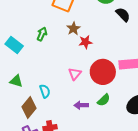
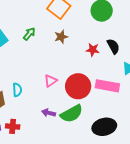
black semicircle: (123, 15) -> (113, 46), moved
red star: (85, 42) -> (93, 50), moved
green semicircle: (104, 100) -> (72, 114), size x1.6

